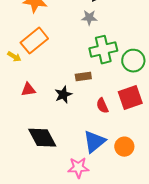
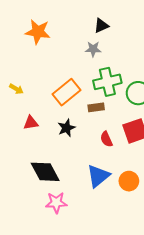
orange rectangle: (34, 41) -> (66, 92), moved
brown rectangle: (83, 77) -> (96, 107), moved
pink star: (78, 168) -> (56, 203), moved

